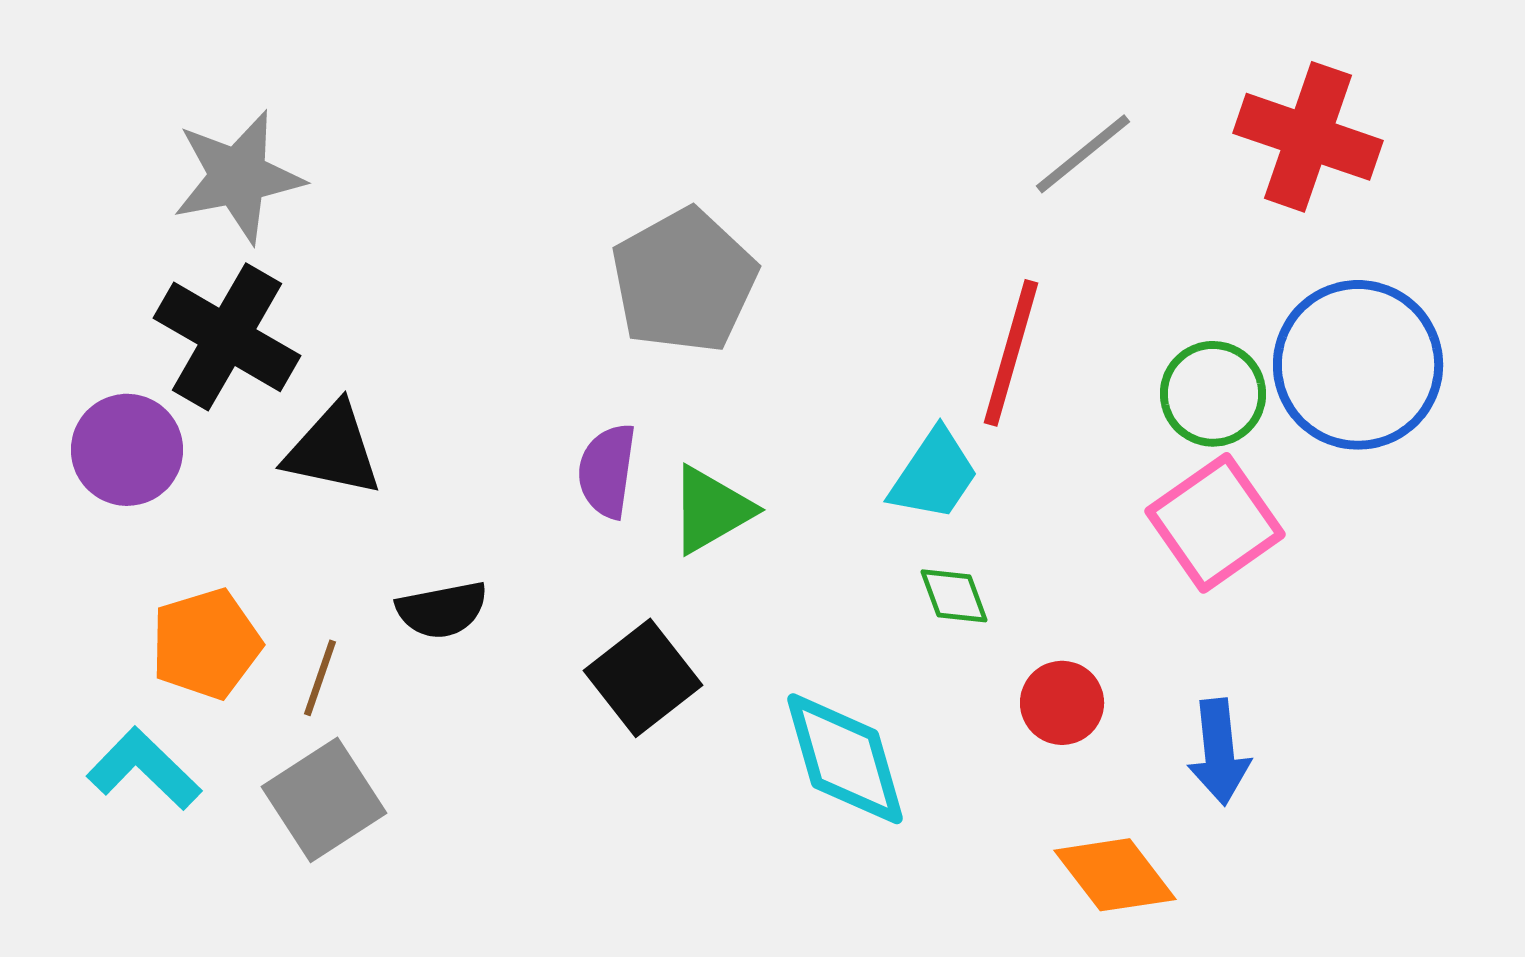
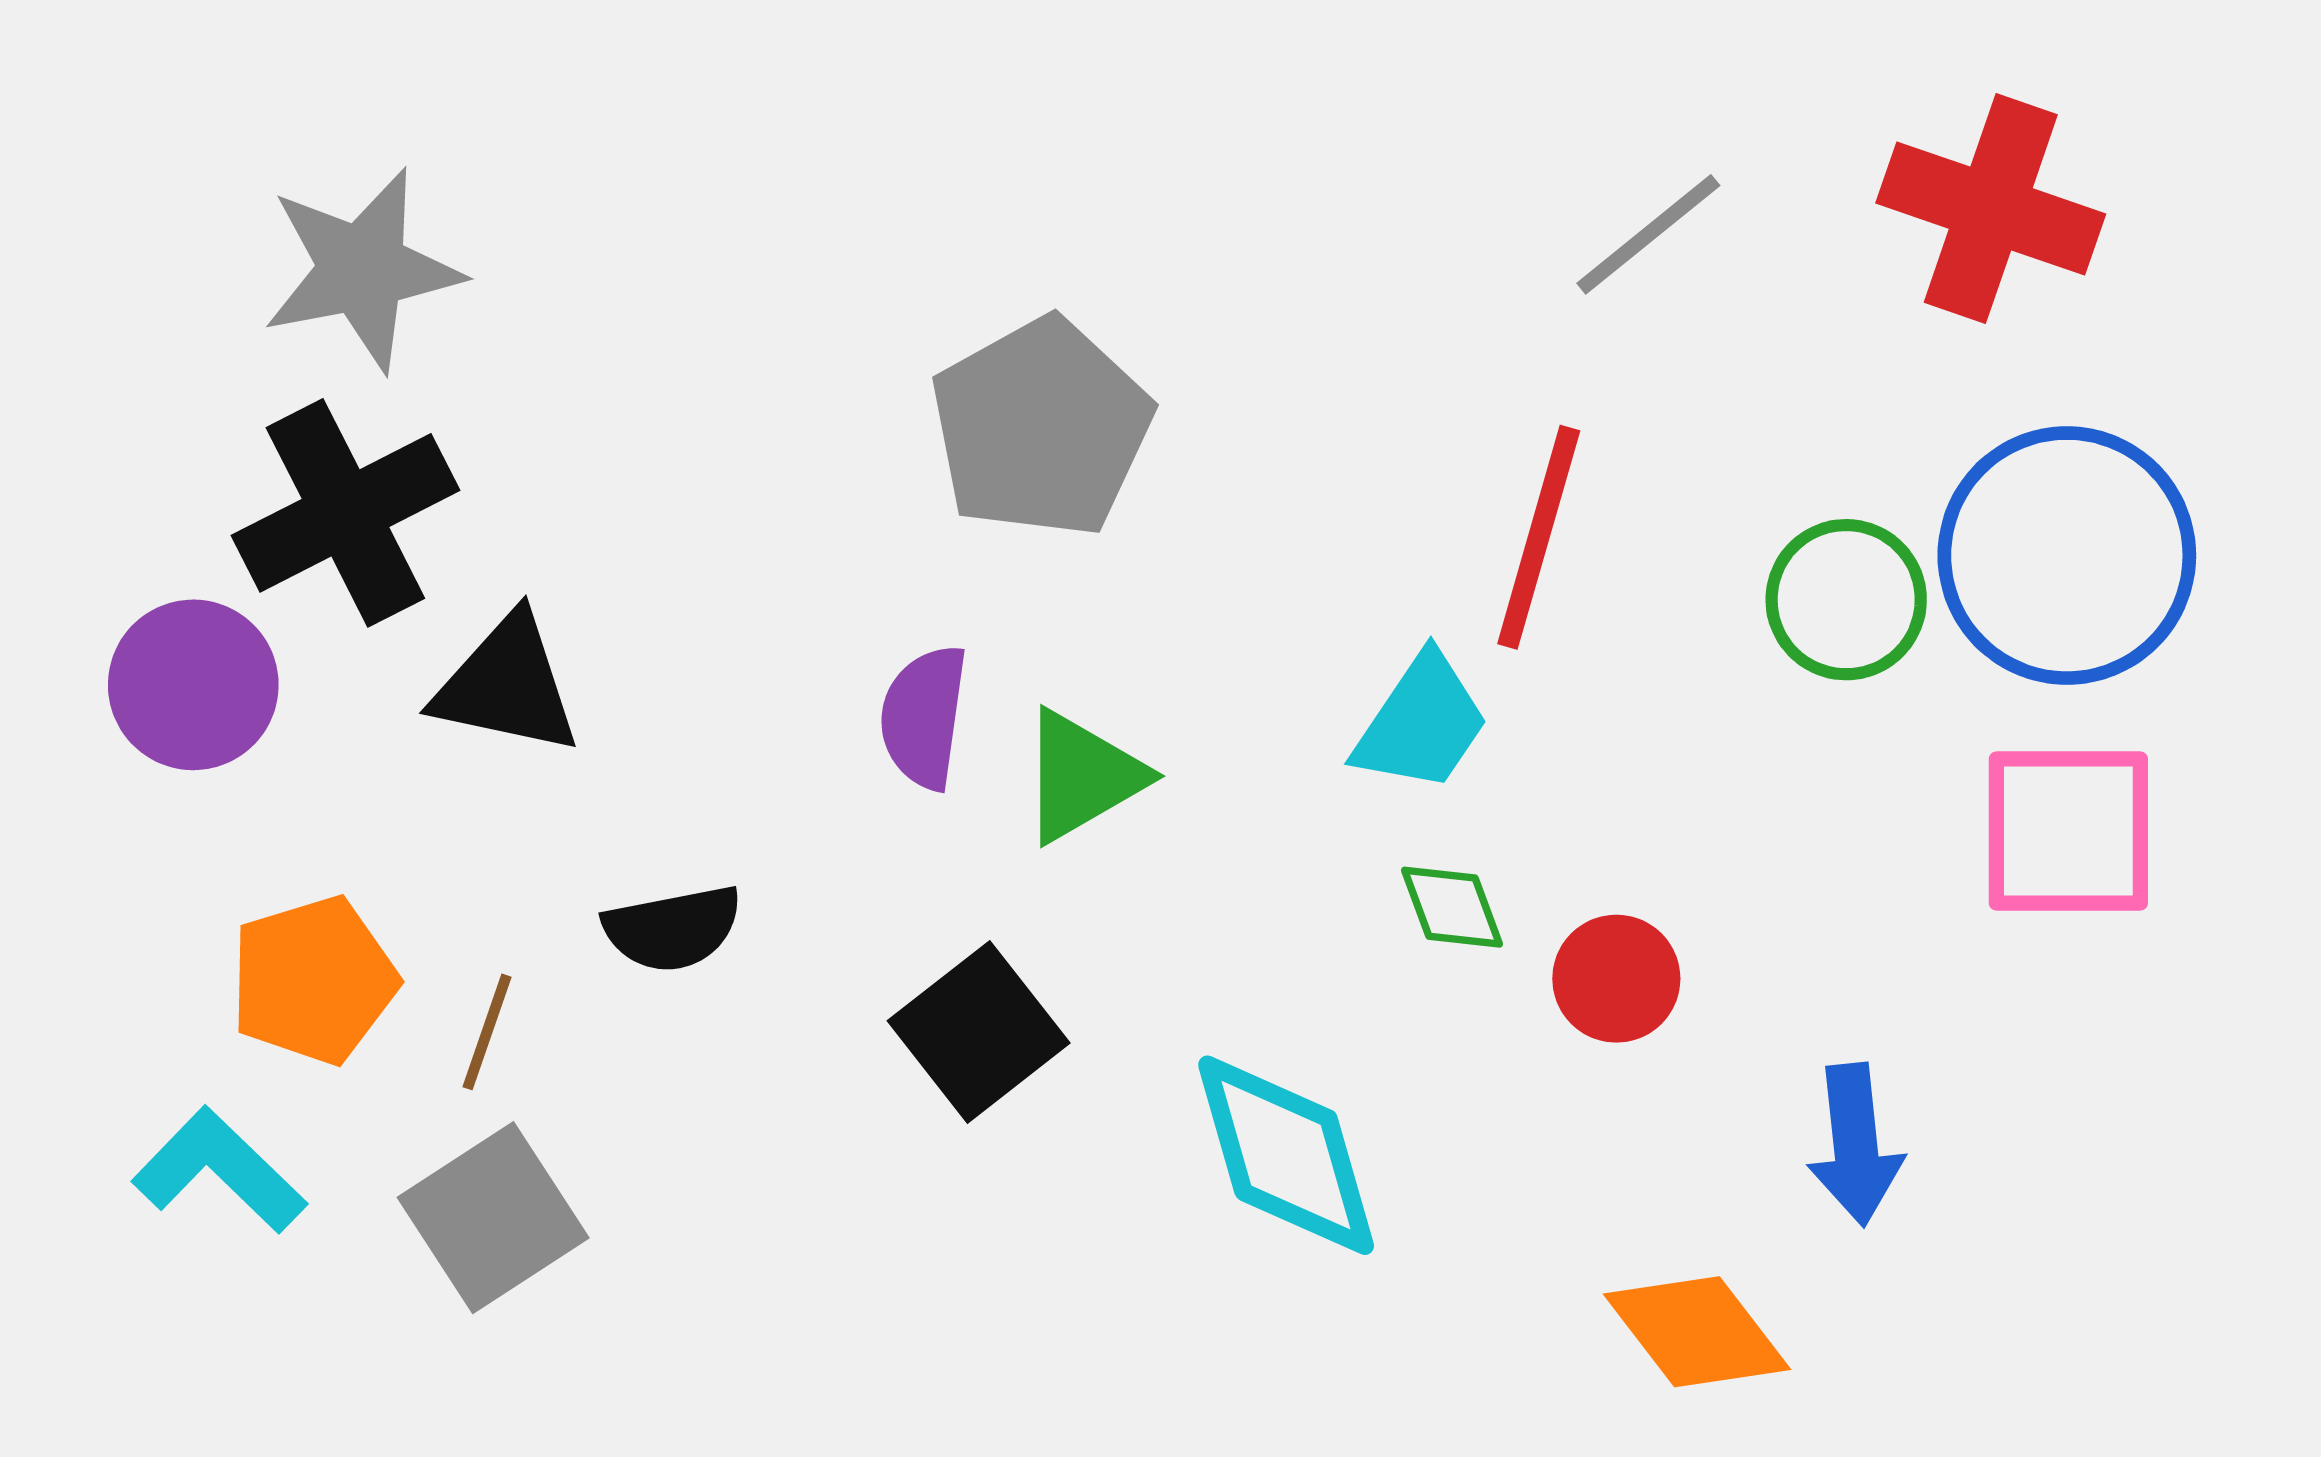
black cross: (227, 337) -> (345, 513), turned 33
pink square: (1215, 523) -> (2068, 831), moved, turned 35
red circle: (1062, 703) -> (1616, 979), moved

